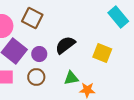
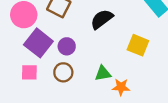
black semicircle: (65, 45) -> (102, 19), moved

